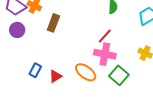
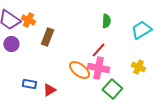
blue rectangle: (35, 70) -> (29, 84), turned 72
orange ellipse: (86, 72) -> (79, 70), moved

